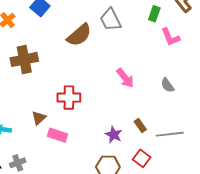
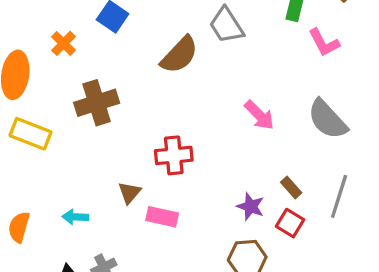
gray semicircle: (167, 85) -> (327, 119), size x1.8
gray line: (170, 134) -> (339, 196), turned -60
red square: (142, 158) -> (290, 223), moved

